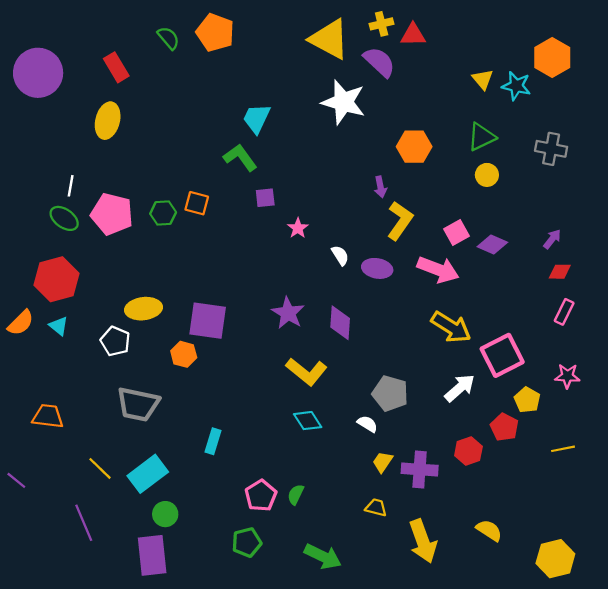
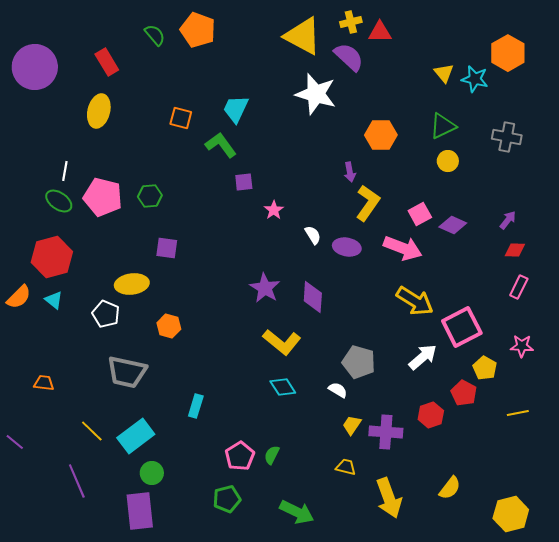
orange square: (197, 203) -> (181, 118), moved
purple square: (208, 321) -> (167, 248), moved, size x0.6
orange trapezoid: (48, 416) -> (44, 383), size x0.7
yellow semicircle: (489, 530) -> (450, 488), turned 95

